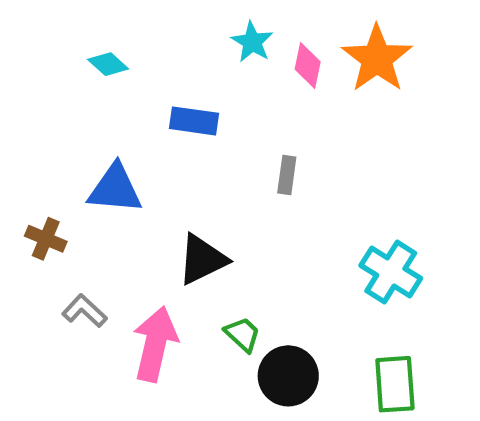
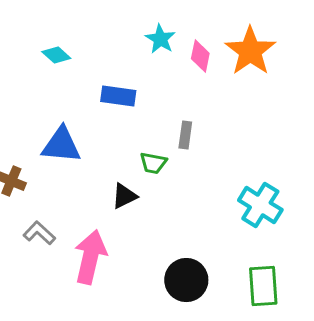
black triangle: (202, 260) -> (124, 196), size x0.7
green trapezoid: (242, 334) -> (153, 163), moved, turned 148

